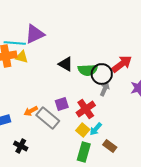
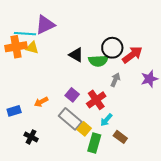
black circle: (102, 74) -> (112, 48), moved
purple square: (62, 104) -> (72, 95), turned -32
gray rectangle: (48, 118) -> (70, 119), moved
yellow square: (83, 130) -> (84, 129), moved

